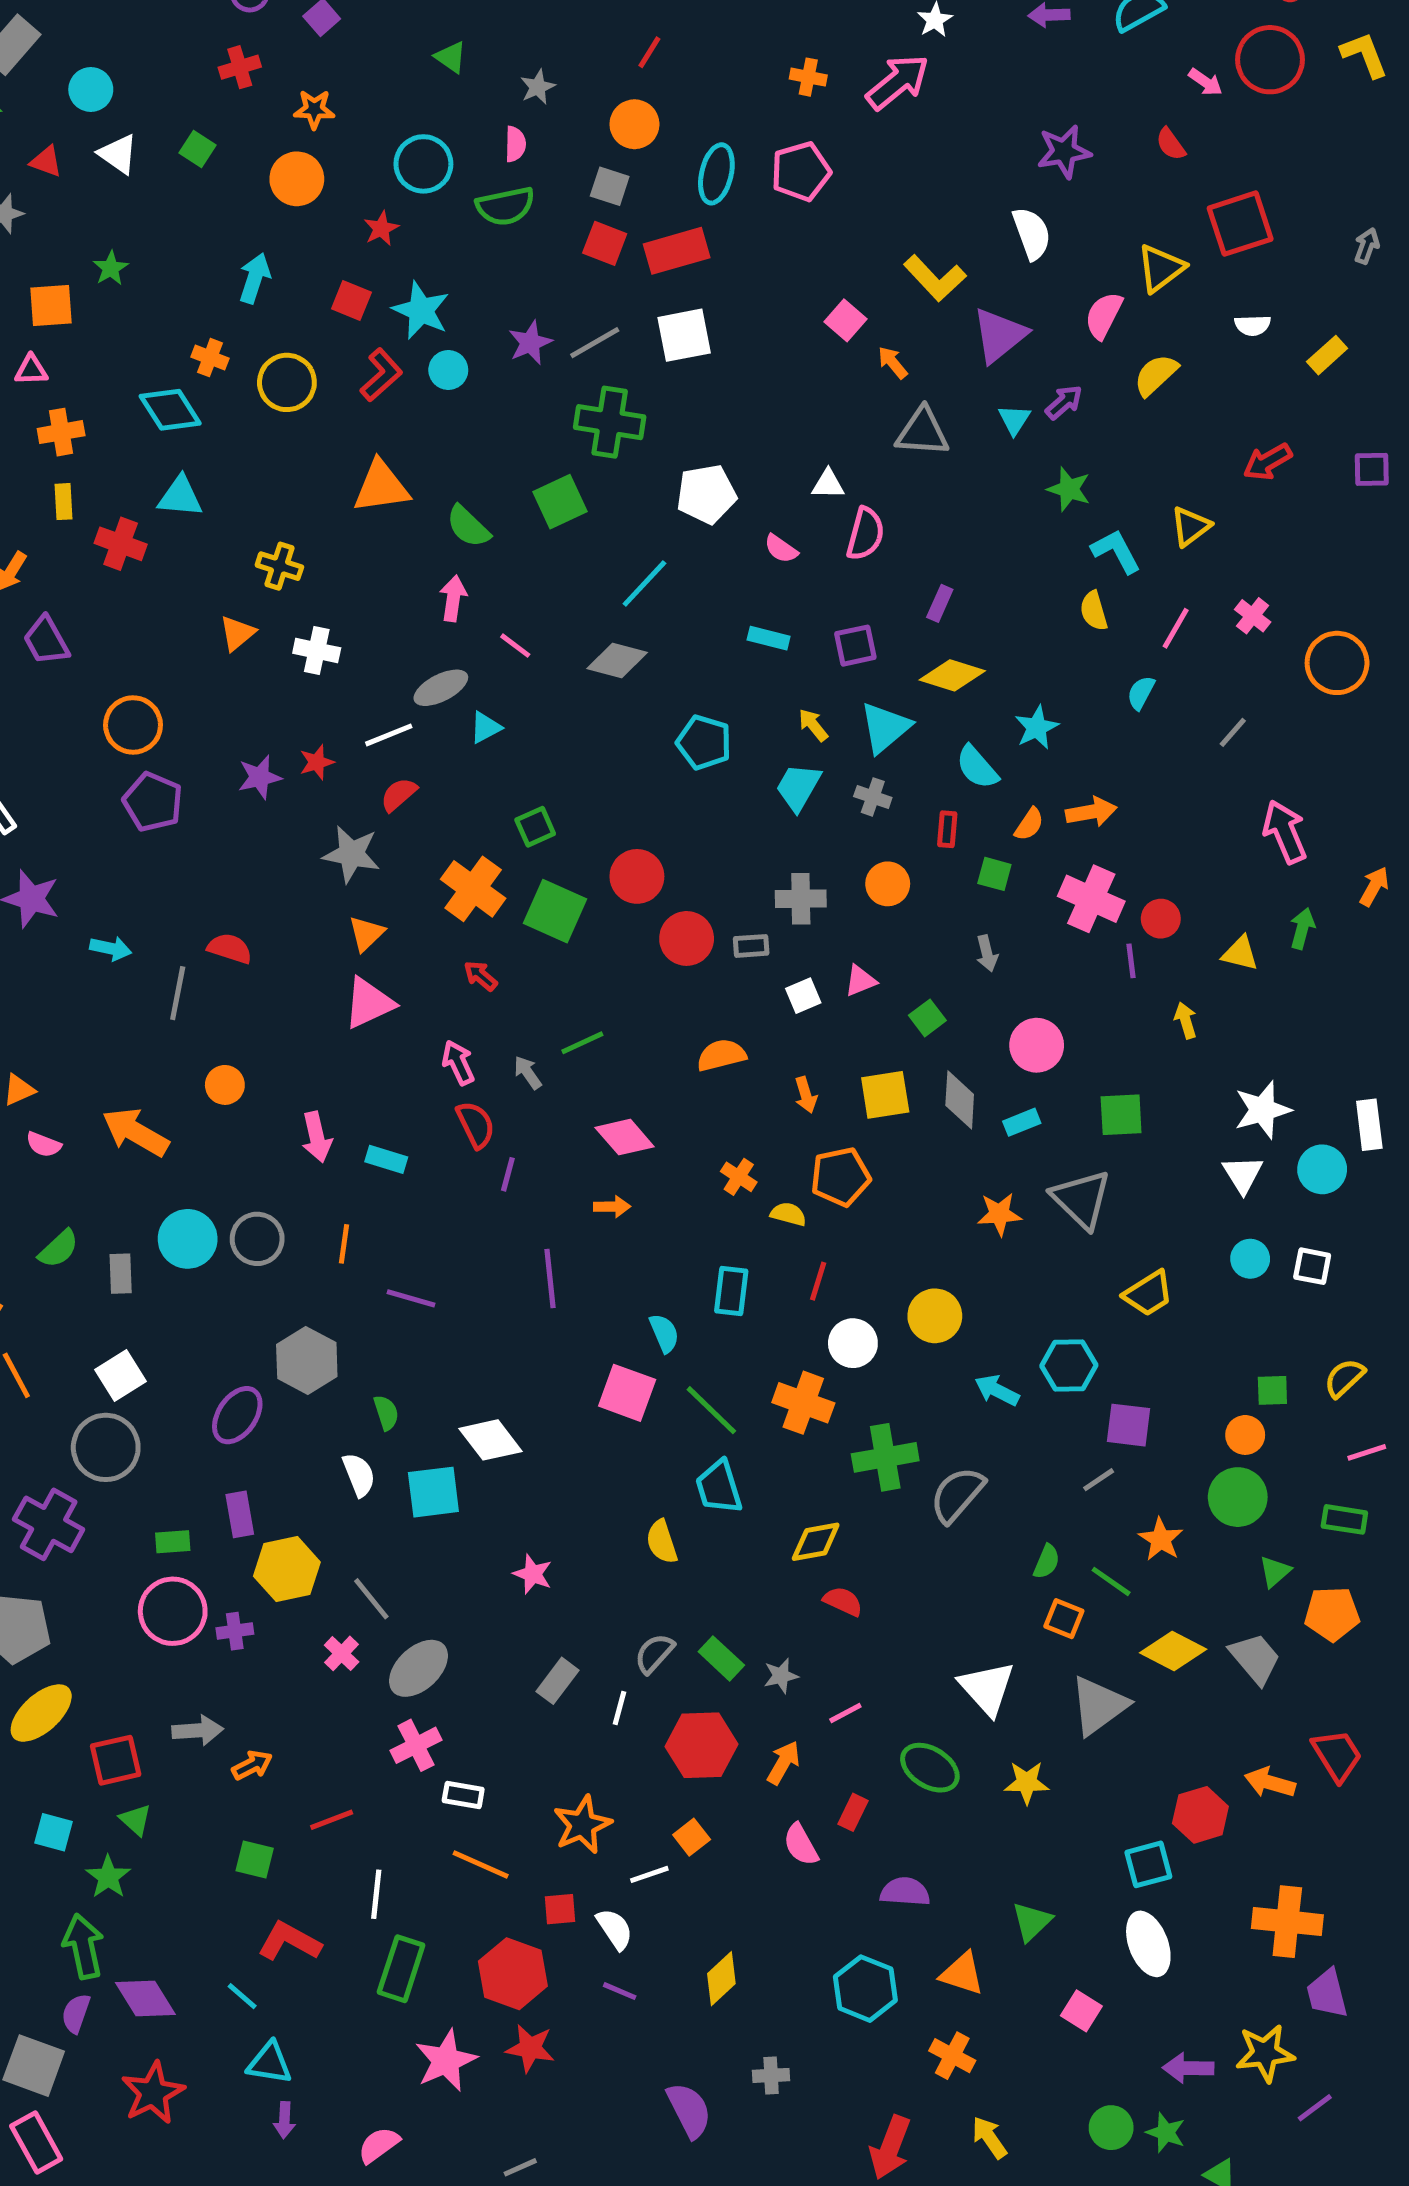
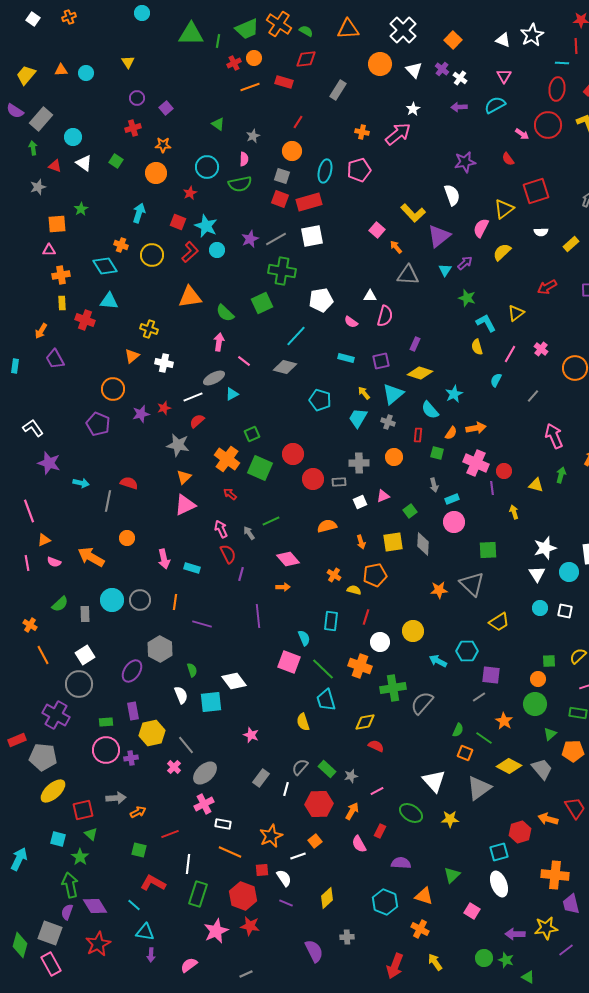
orange circle: (133, 725) -> (113, 389), moved
cyan rectangle: (1022, 1122) -> (452, 499), moved

